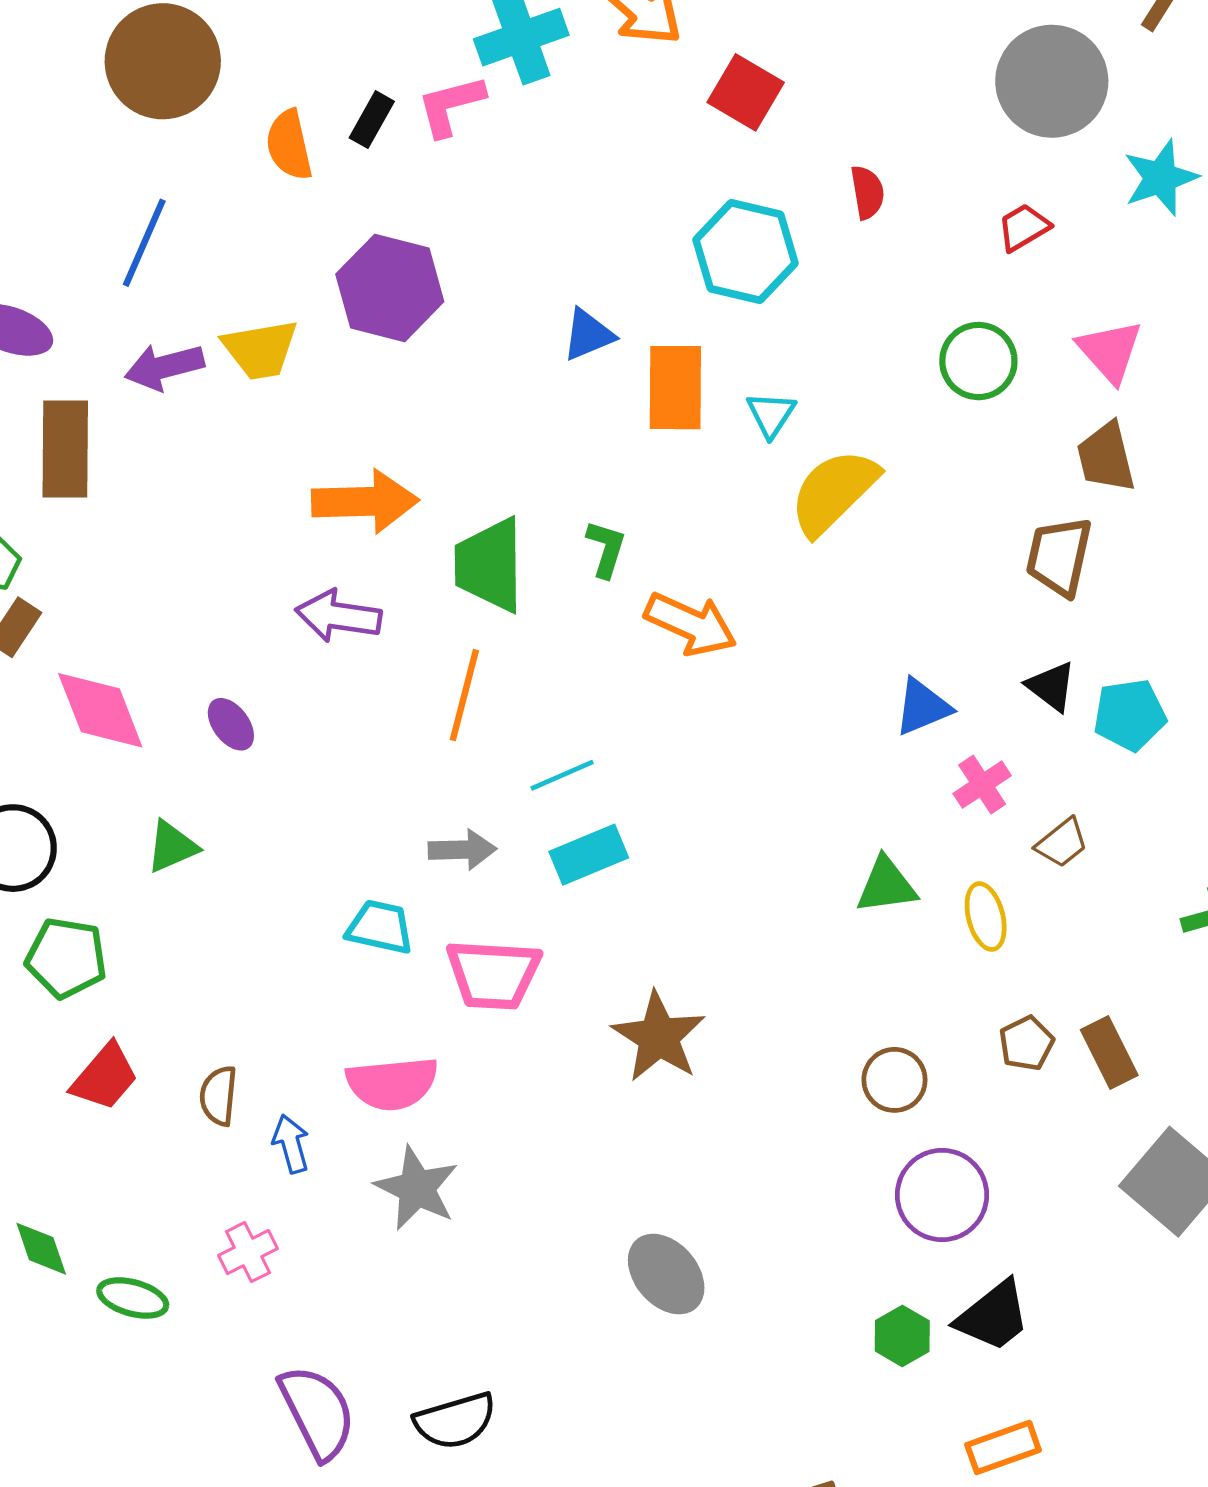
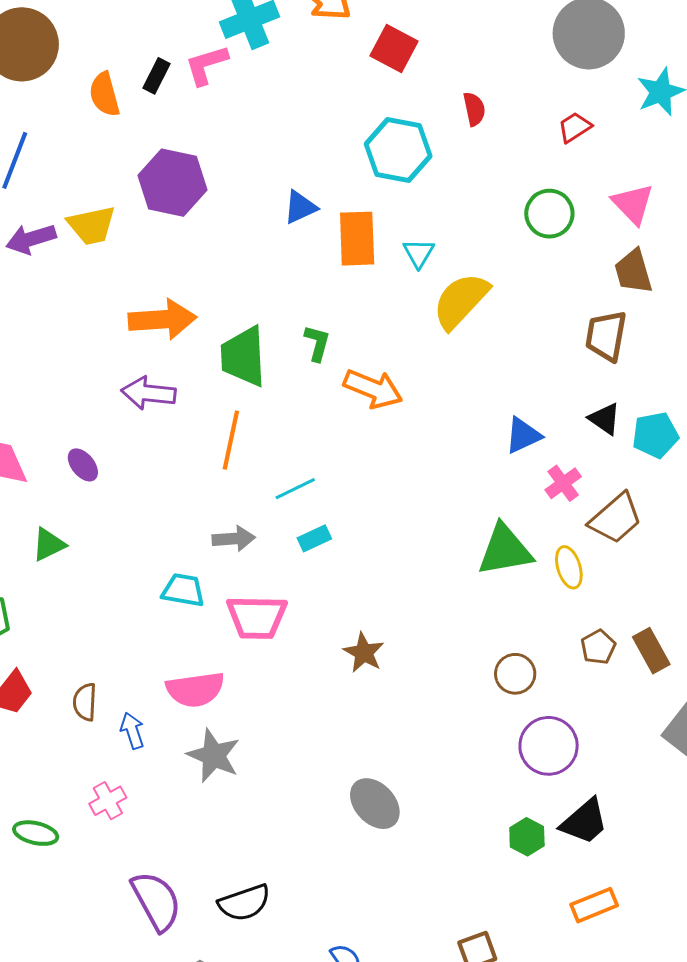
brown trapezoid: (1062, 843) -> (616, 518), size x1.6
cyan rectangle: (589, 855) -> (314, 538), size x0.7
green triangle: (886, 885) -> (505, 550), size x1.4
brown star: (659, 1037) -> (364, 653), size x0.7

